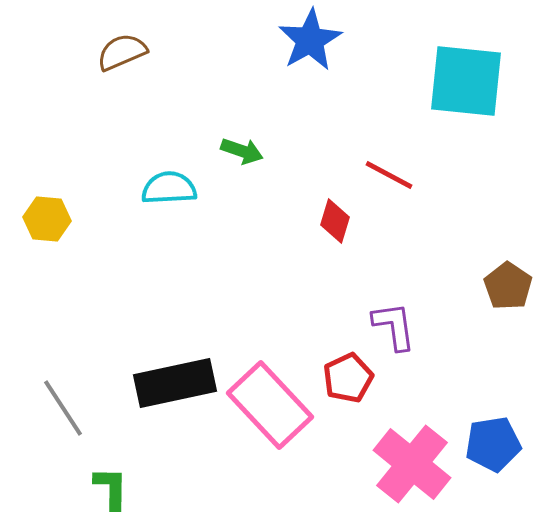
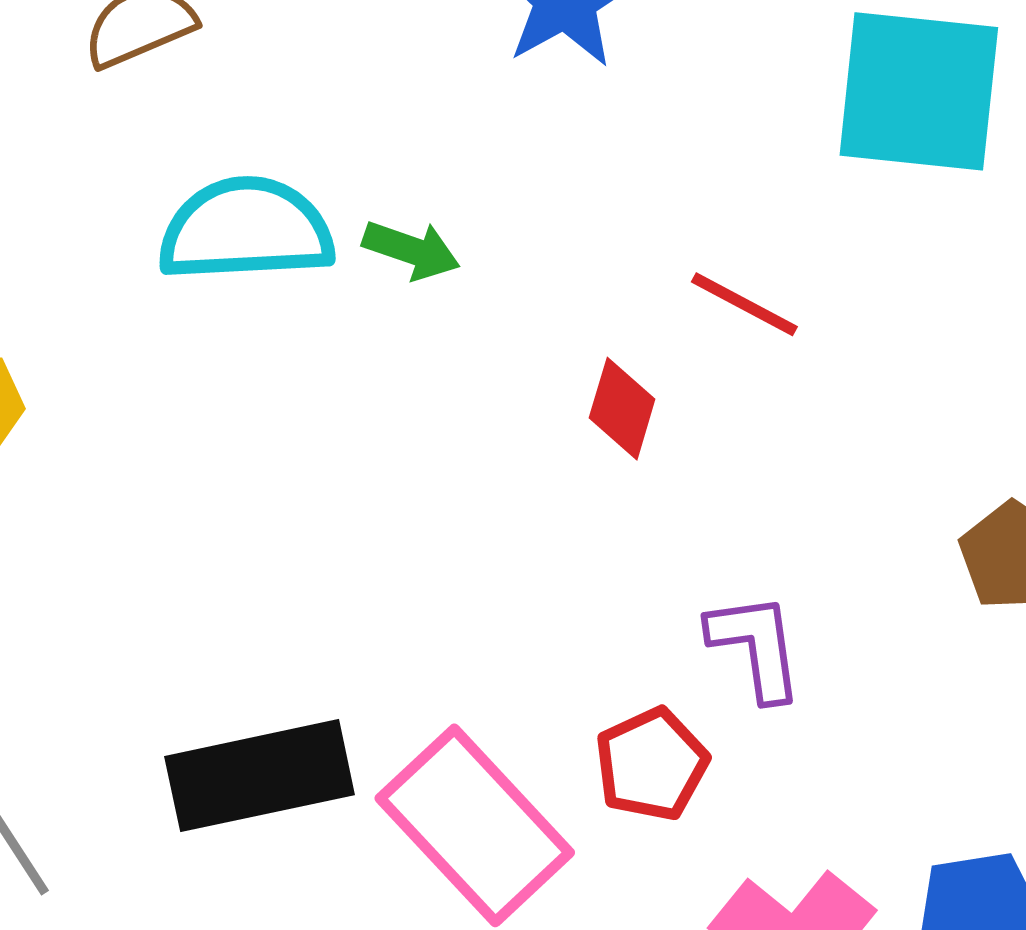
cyan semicircle: (169, 188) -> (246, 230), moved, size x1.4

